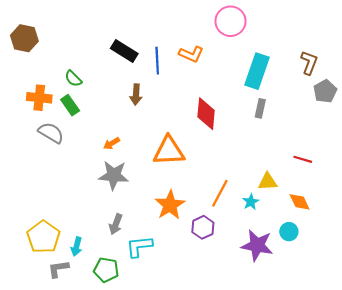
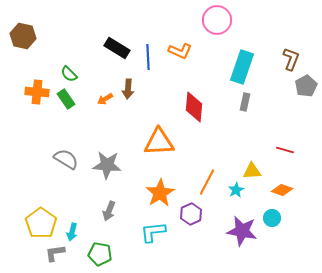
gray semicircle: (51, 133) -> (66, 159), moved
orange arrow: (112, 143) -> (105, 99), moved
orange diamond: (300, 202) -> (282, 190), turned -45
cyan L-shape: (139, 246) -> (153, 232), moved

